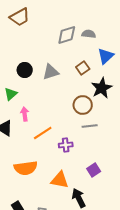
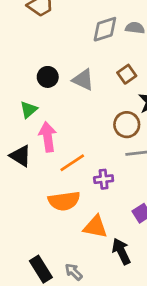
gray triangle: (51, 72) -> (83, 80), turned 42
pink arrow: (25, 114) -> (48, 137), size x1.5
orange semicircle: (26, 168) -> (64, 201), moved

